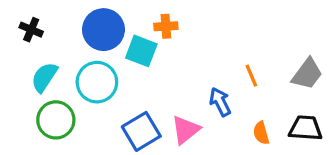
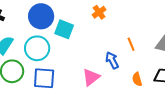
orange cross: (166, 26) -> (99, 12), moved, turned -32
blue square: (141, 131) -> (44, 78), moved, turned 35

